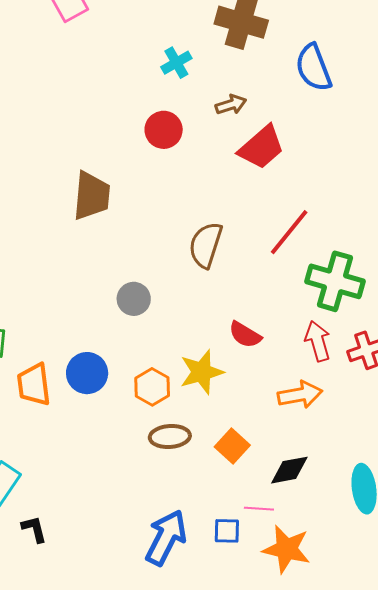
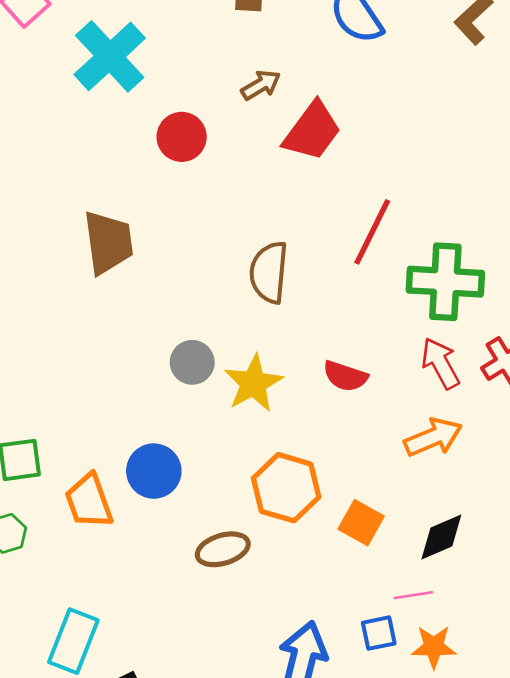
cyan cross: (176, 63) -> (110, 56), moved, size x1.8
yellow star: (202, 372) -> (253, 383), moved
orange hexagon: (152, 387) -> (286, 488), moved, size x1.4
brown ellipse: (170, 437) -> (223, 549), moved
orange star: (286, 549) -> (434, 647), moved, size x0.7

